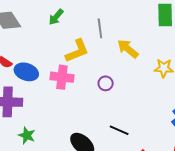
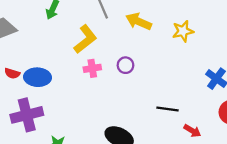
pink cross: (62, 77) -> (92, 68), moved, size x0.7
black line: (119, 130) -> (167, 109), moved

